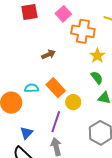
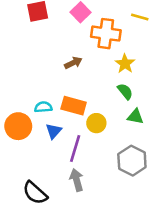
brown arrow: (48, 54) -> (73, 63), moved
orange rectangle: (56, 88) -> (74, 106), turned -30
blue triangle: (26, 133) -> (54, 131), moved

